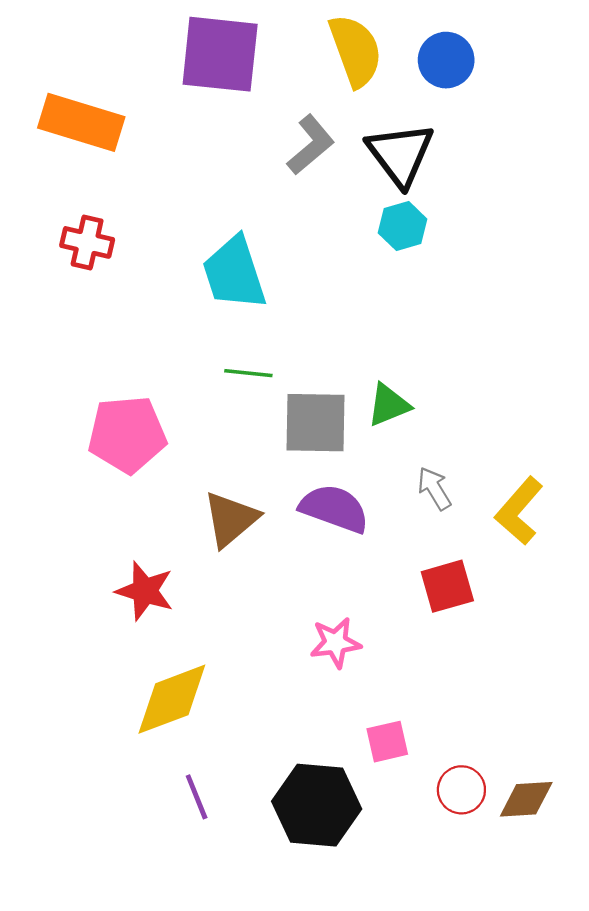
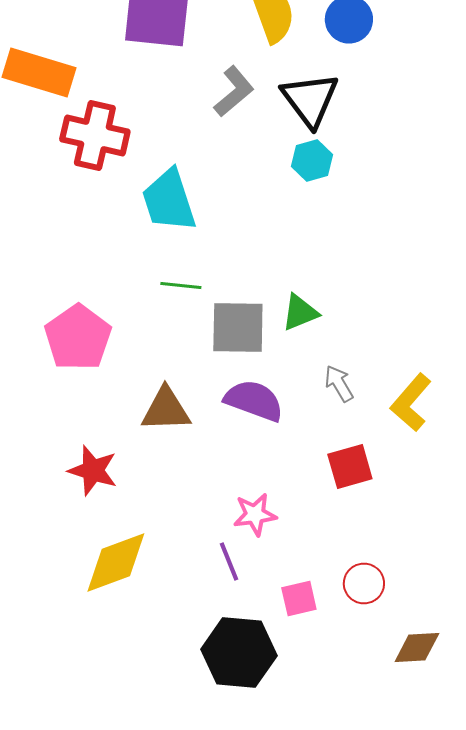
red cross: (87, 242) -> (95, 136), moved, size x1.5
pink pentagon: (127, 434) -> (78, 338), turned -30
brown triangle: (231, 519) -> (166, 410), turned 38
red circle: (461, 790) -> (364, 584), moved
purple line: (197, 797) -> (229, 562), moved

